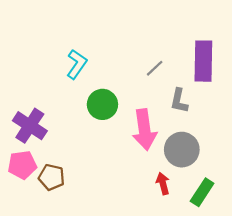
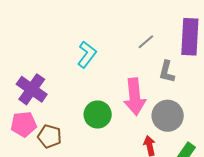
cyan L-shape: (77, 64) -> (87, 54), moved
green circle: (102, 104) -> (98, 114), moved

